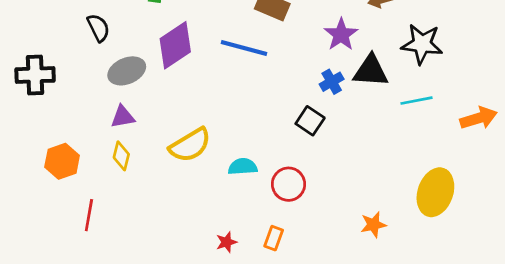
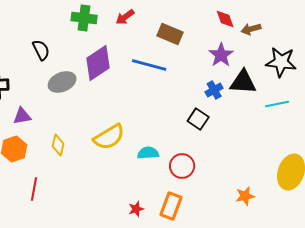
purple triangle: (123, 117) -> (22, 116), moved
orange rectangle: (274, 238) -> (171, 206), size x1.5

